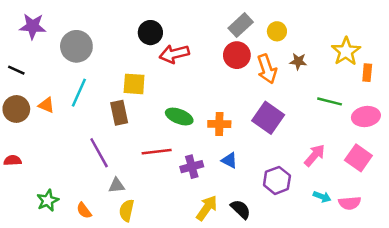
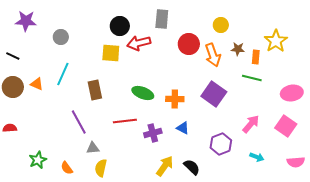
gray rectangle: (241, 25) -> (162, 19), moved, turned -42
gray circle: (76, 46) -> (61, 37), size x0.6
orange rectangle: (367, 73) -> (256, 57), moved
yellow square: (134, 84) -> (111, 53), moved
green line: (330, 101) -> (252, 78), moved
pink semicircle: (350, 203) -> (296, 162), moved

